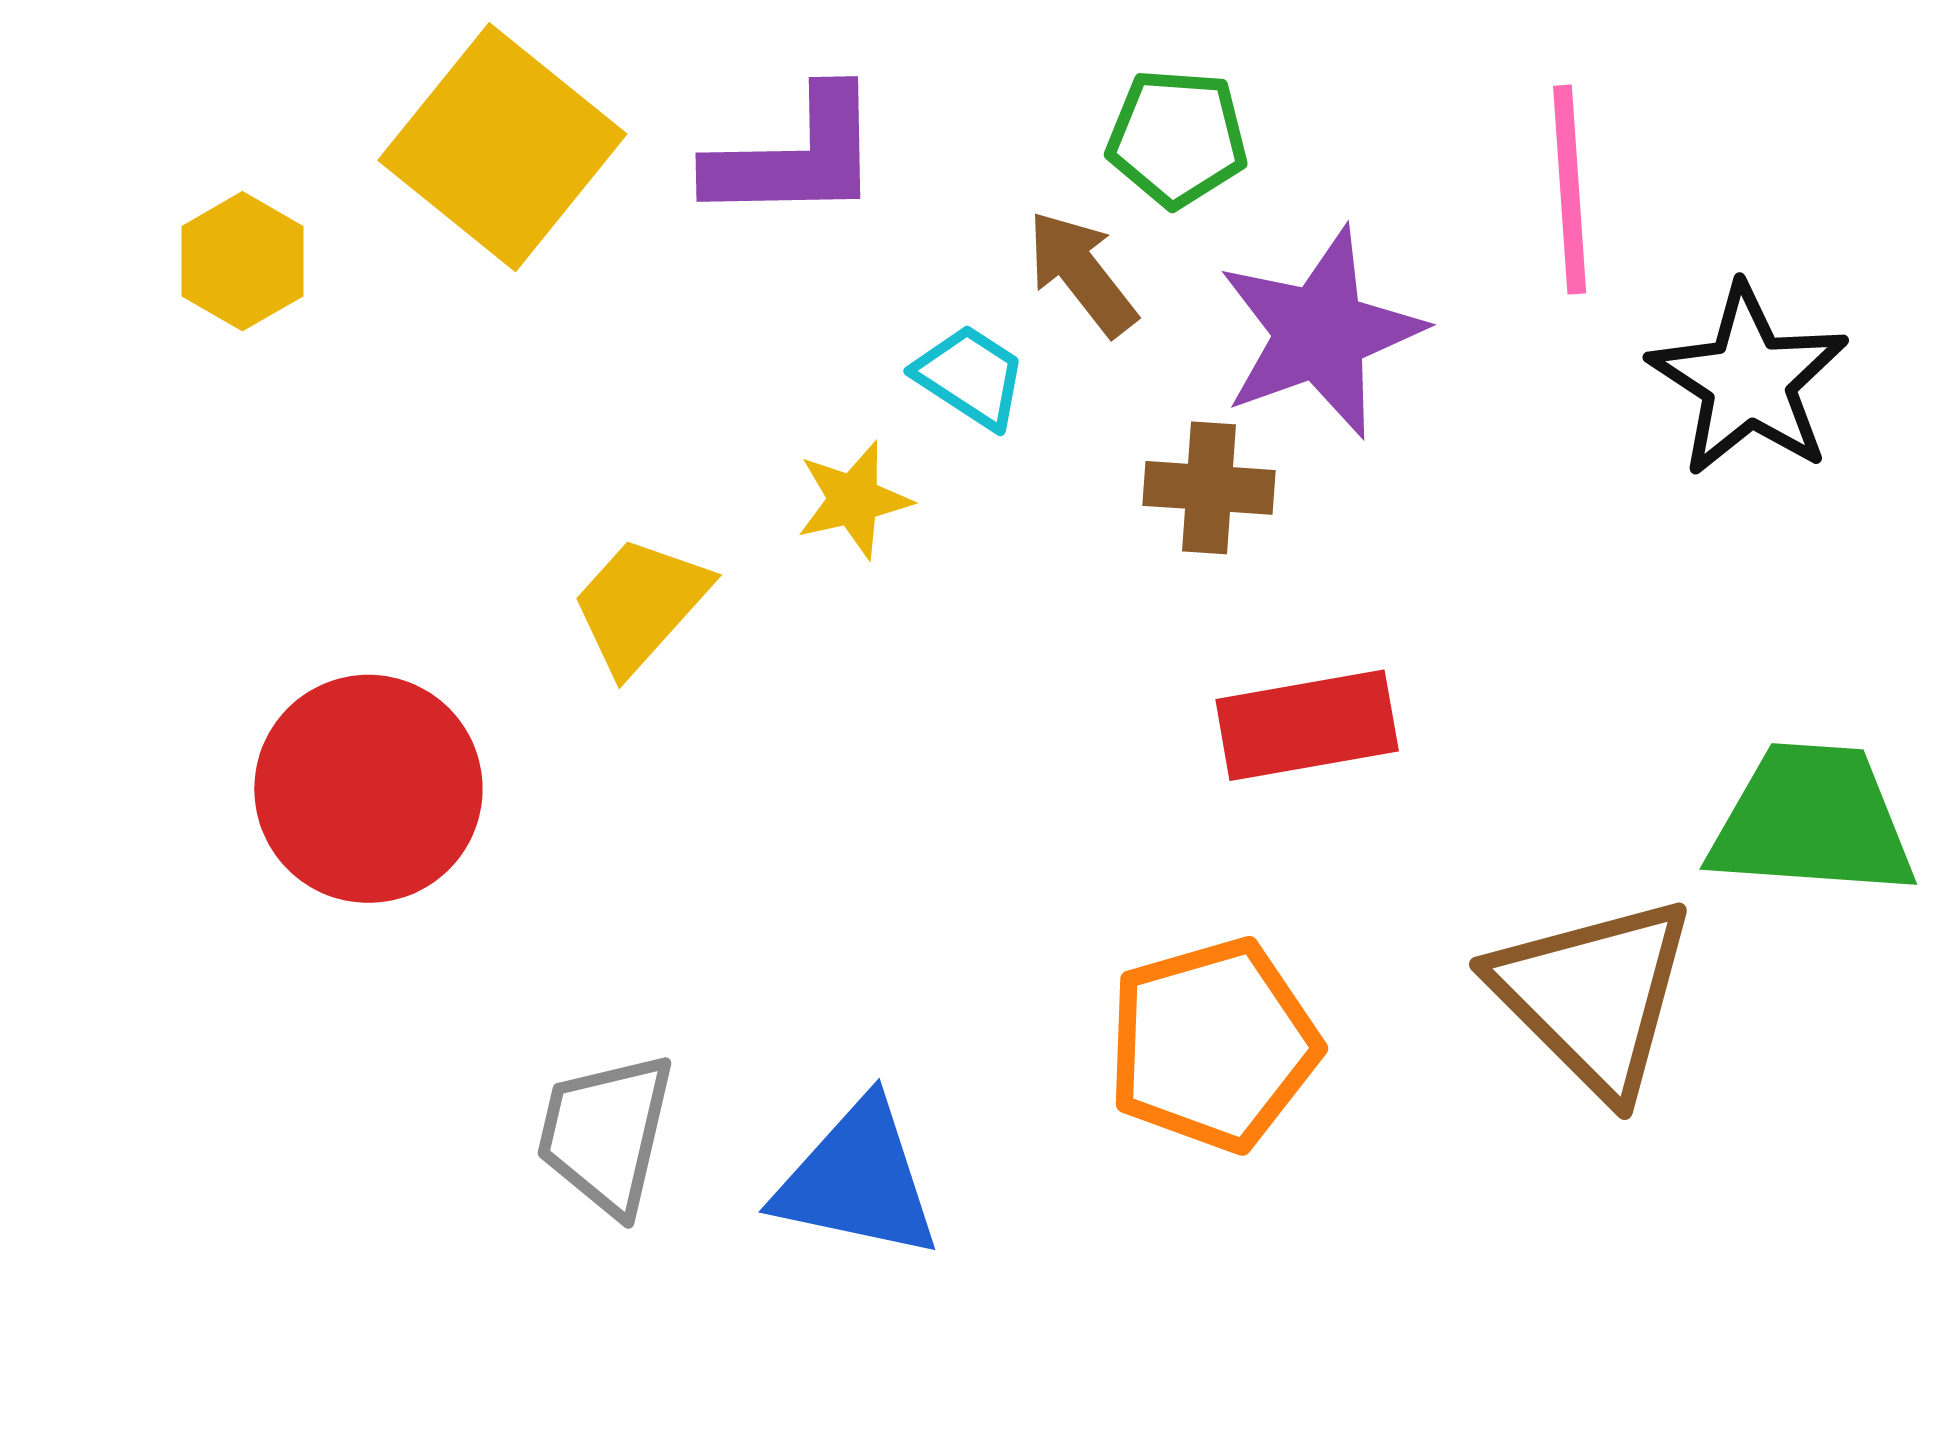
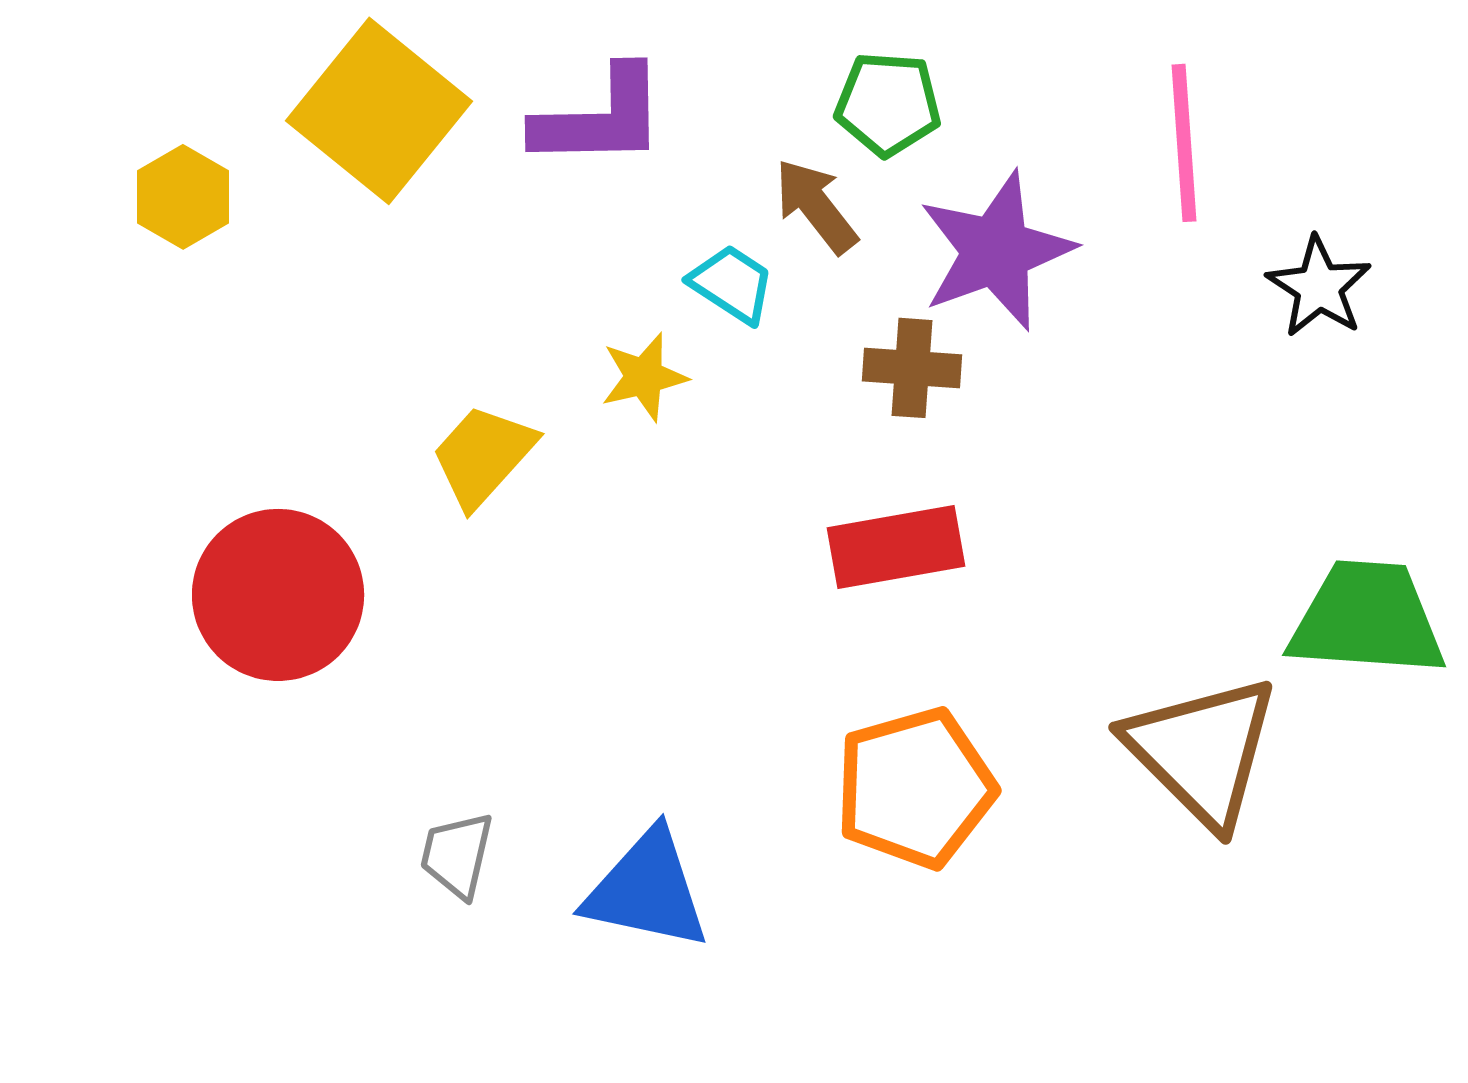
black star: (1749, 381) -> (1319, 287), size x0.7
red rectangle: (1307, 725) -> (896, 547), moved
gray trapezoid: (606, 1134) -> (457, 855), size x0.7

